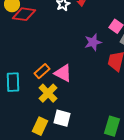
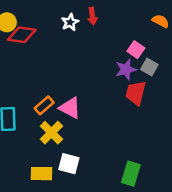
purple star: (93, 42) -> (126, 69), moved
yellow rectangle: (40, 126) -> (42, 174), turned 66

